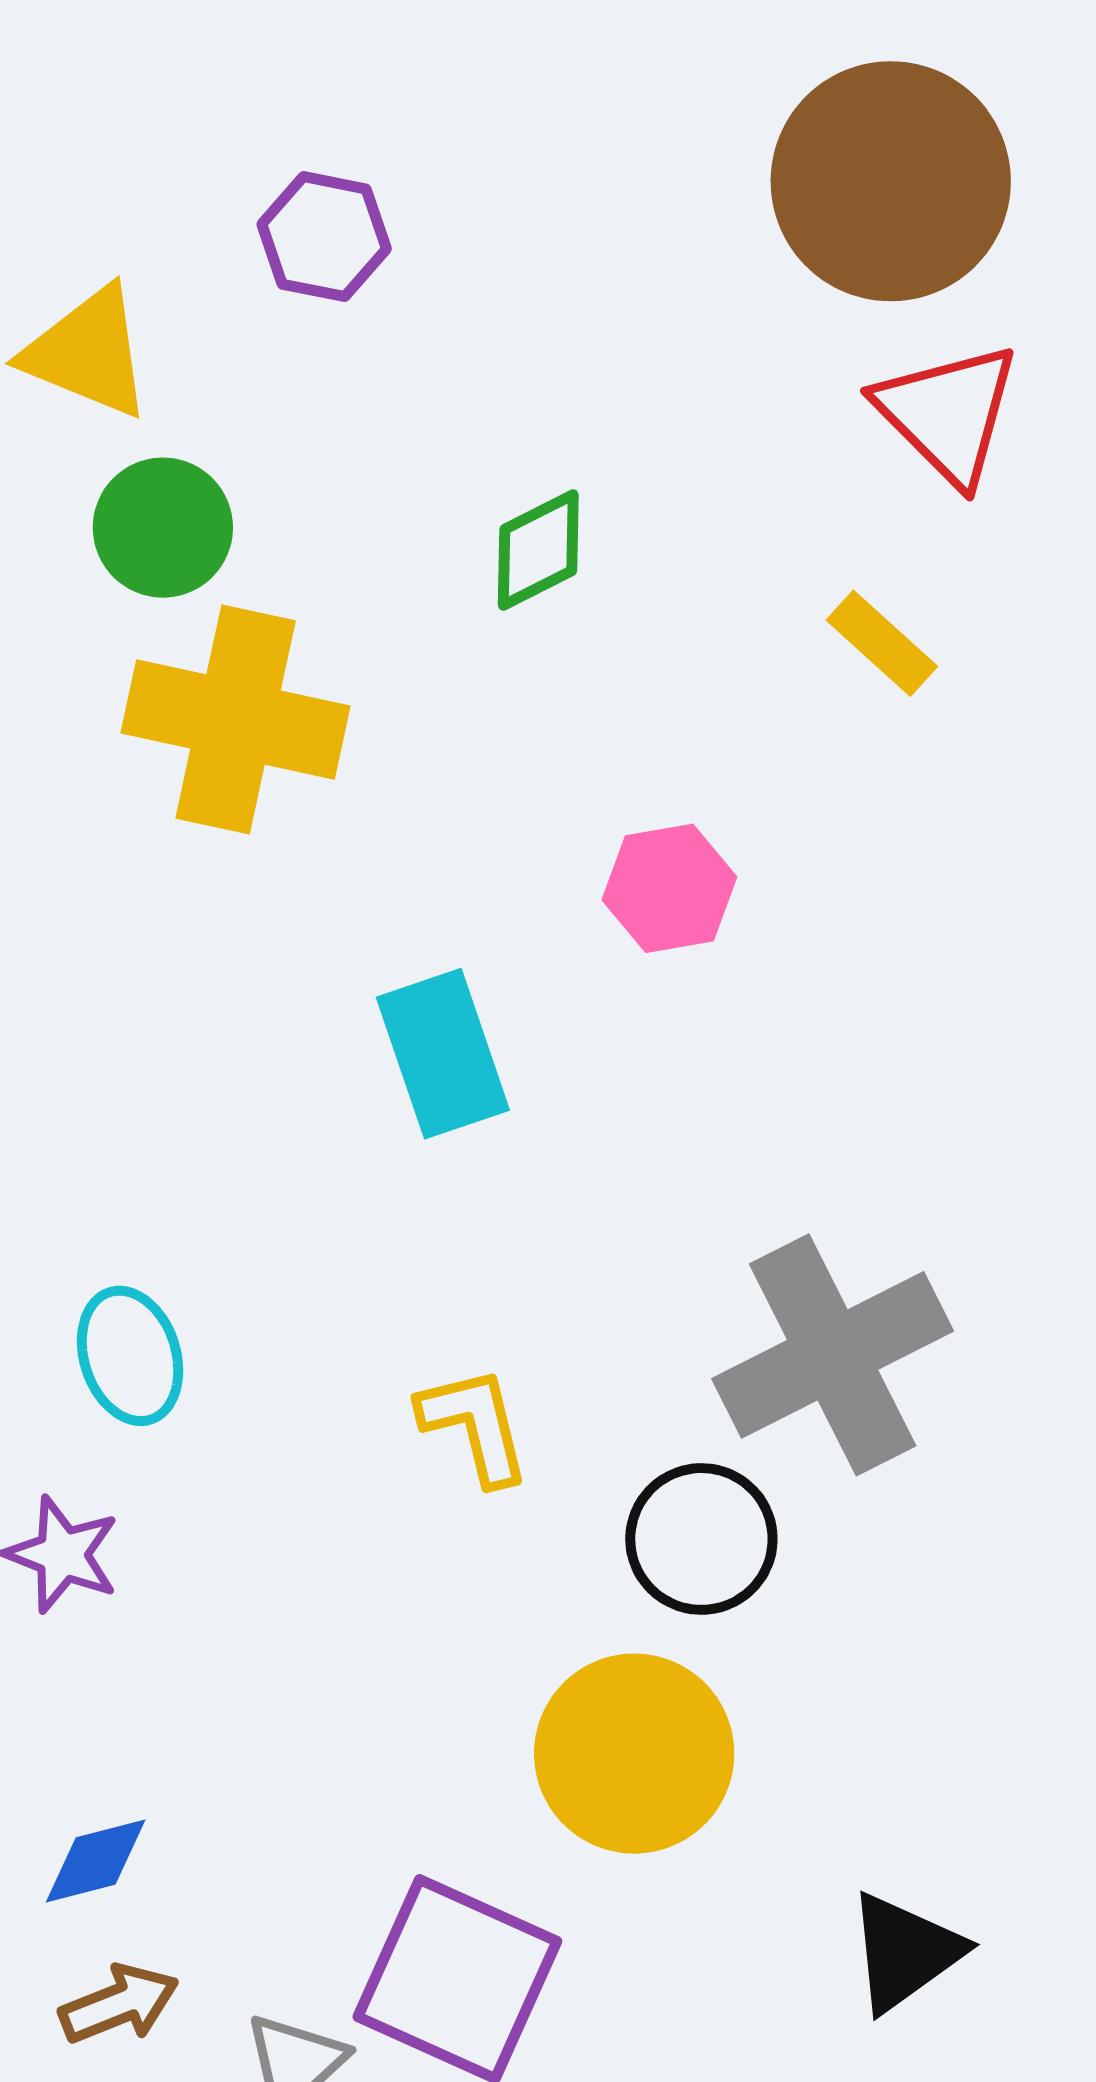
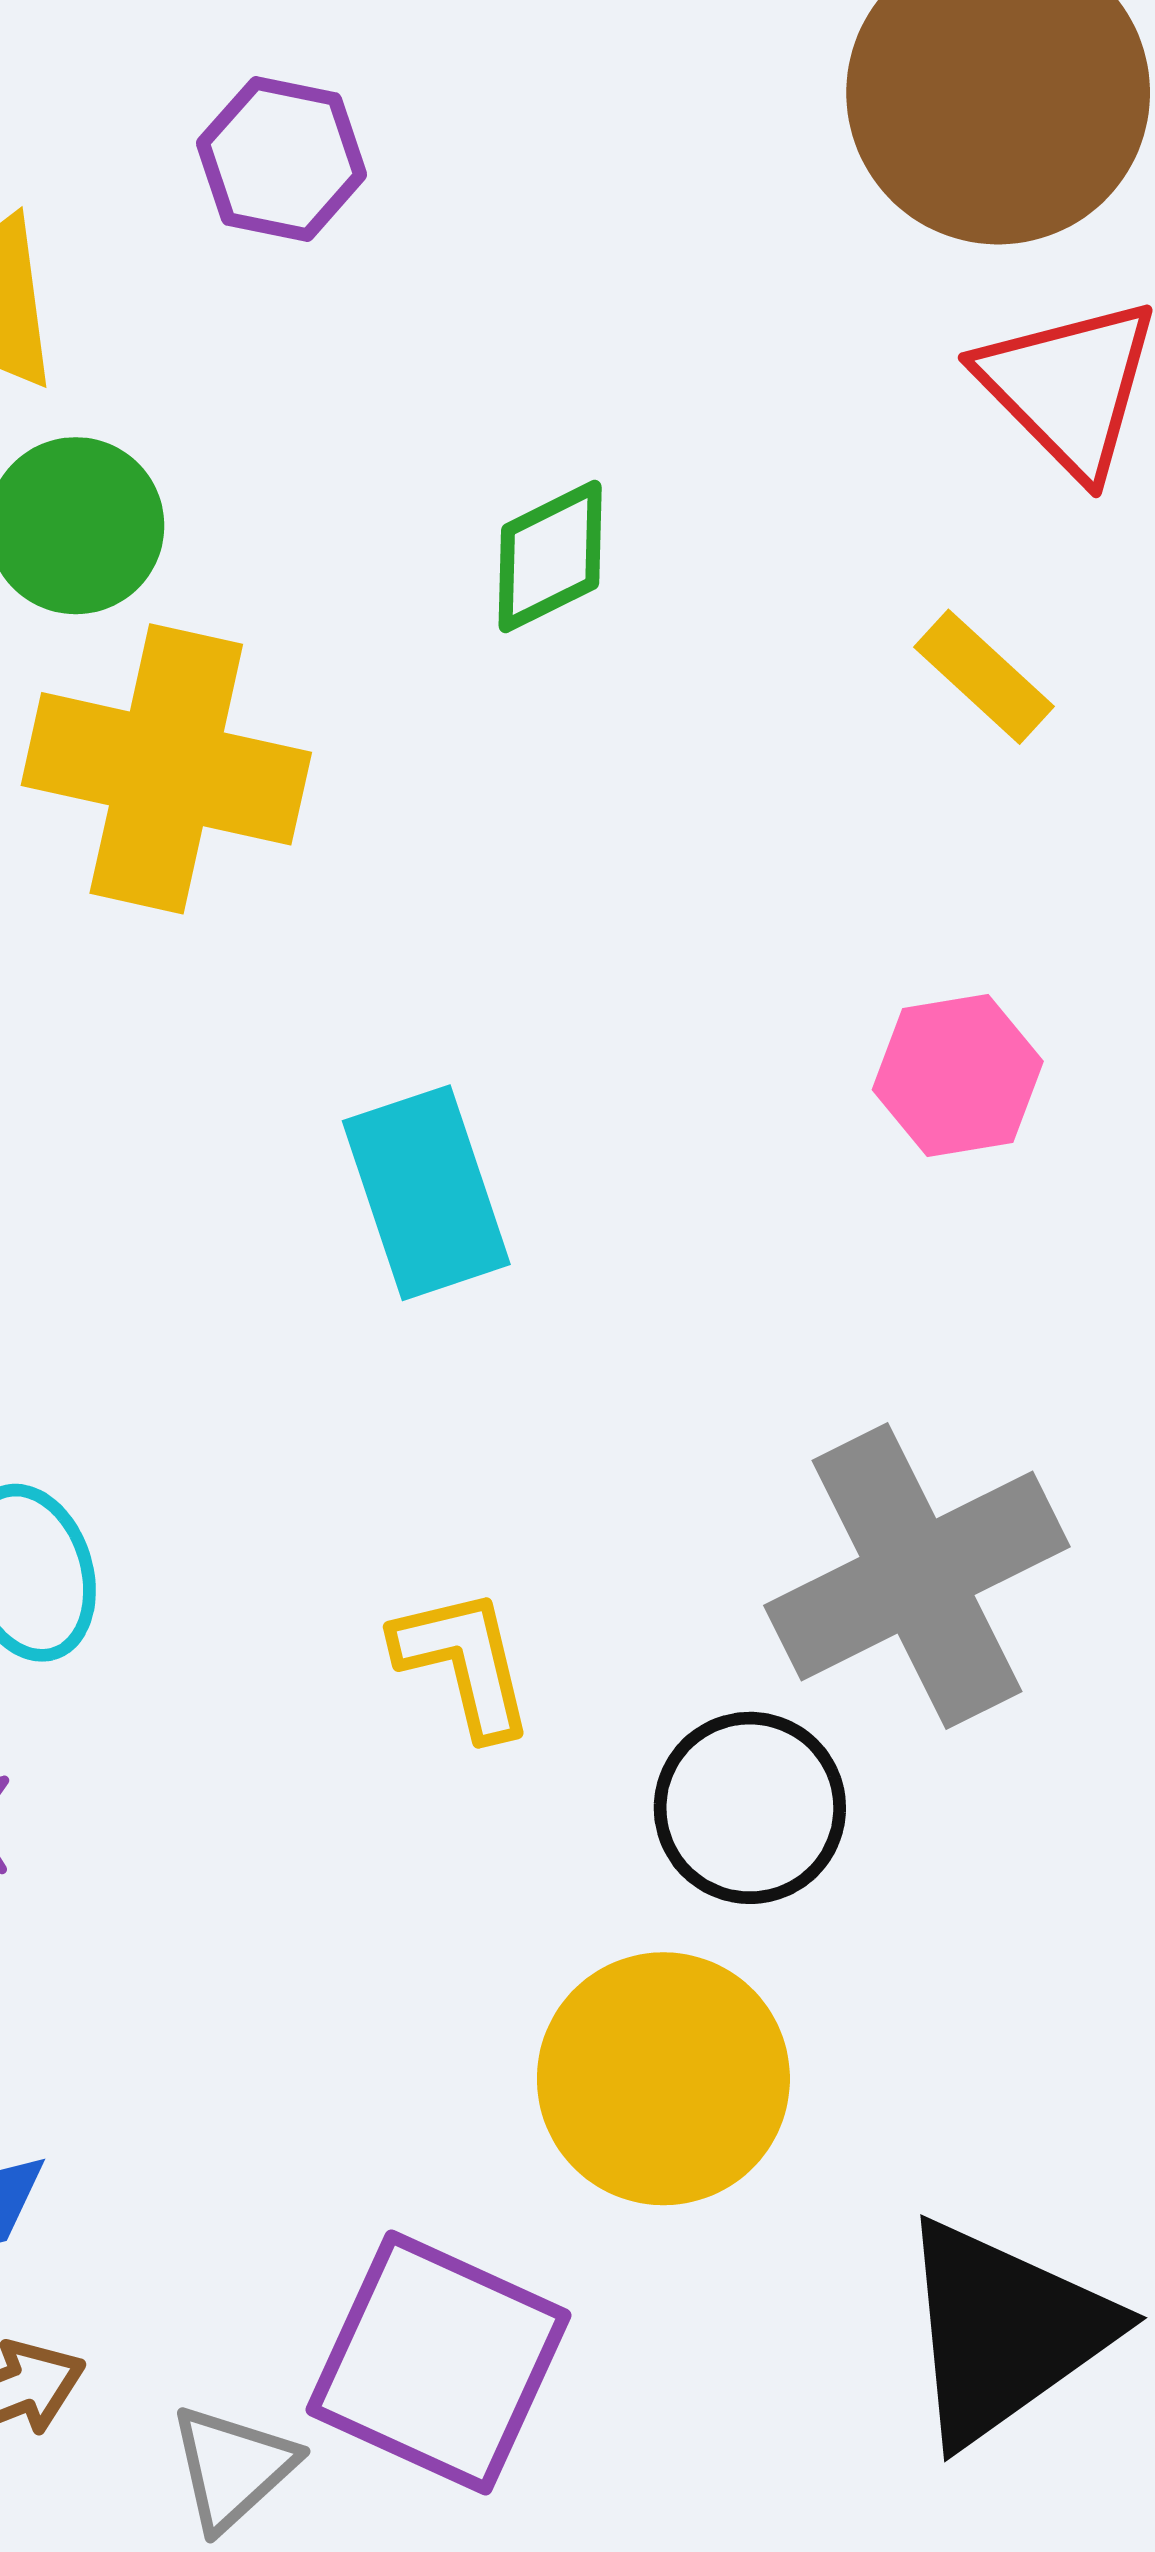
pink hexagon: (669, 888) -> (958, 1075), moved
black triangle: (905, 1952) -> (1004, 2332), size x1.5

